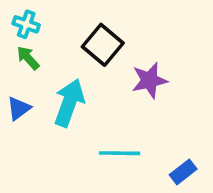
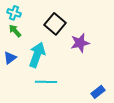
cyan line: (120, 153) -> (46, 82), moved

